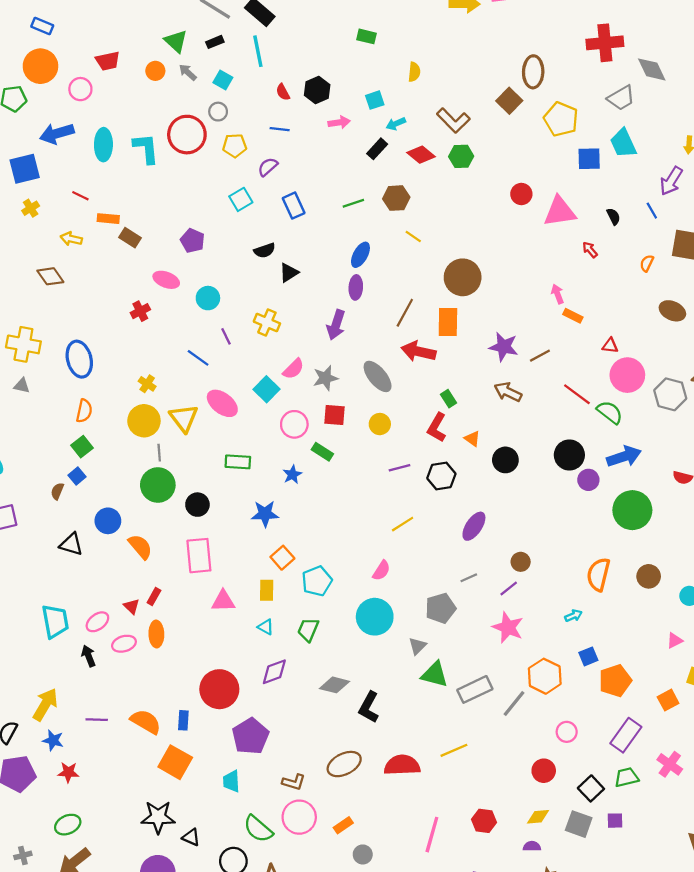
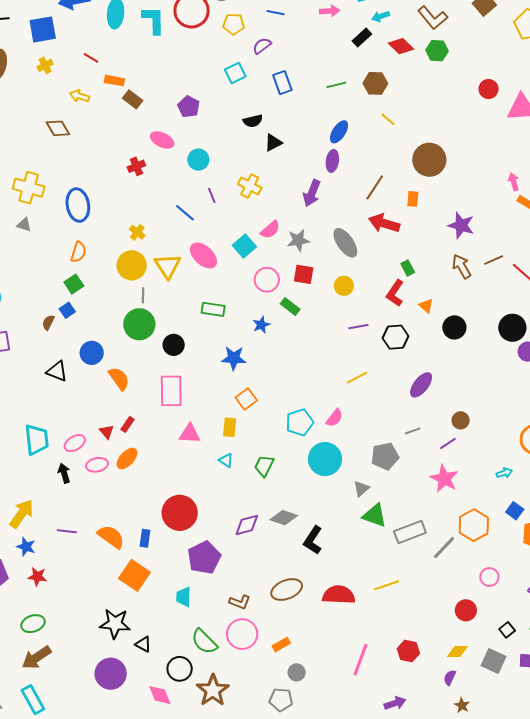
orange rectangle: (448, 322) -> (413, 199), size x0.6
brown line: (540, 356) -> (494, 260), moved
brown arrow: (508, 392) -> (462, 266), turned 30
cyan pentagon: (317, 581) -> (300, 422), moved
orange ellipse: (156, 634) -> (127, 458), turned 40
blue square: (588, 656) -> (515, 511), turned -36
purple diamond: (274, 672) -> (247, 525), moved
black square: (591, 788) -> (507, 630), size x0.7
purple semicircle: (532, 846) -> (450, 678), turned -70

